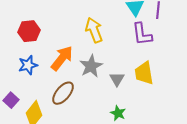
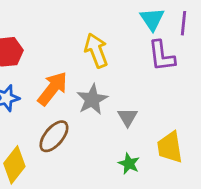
yellow trapezoid: (144, 73) -> (170, 147), moved

